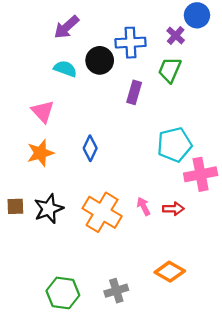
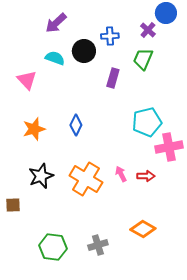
blue cross: (131, 43) -> (110, 36), size x0.7
pink triangle: (43, 111) -> (27, 80), moved
brown square: (15, 206) -> (13, 205), moved

